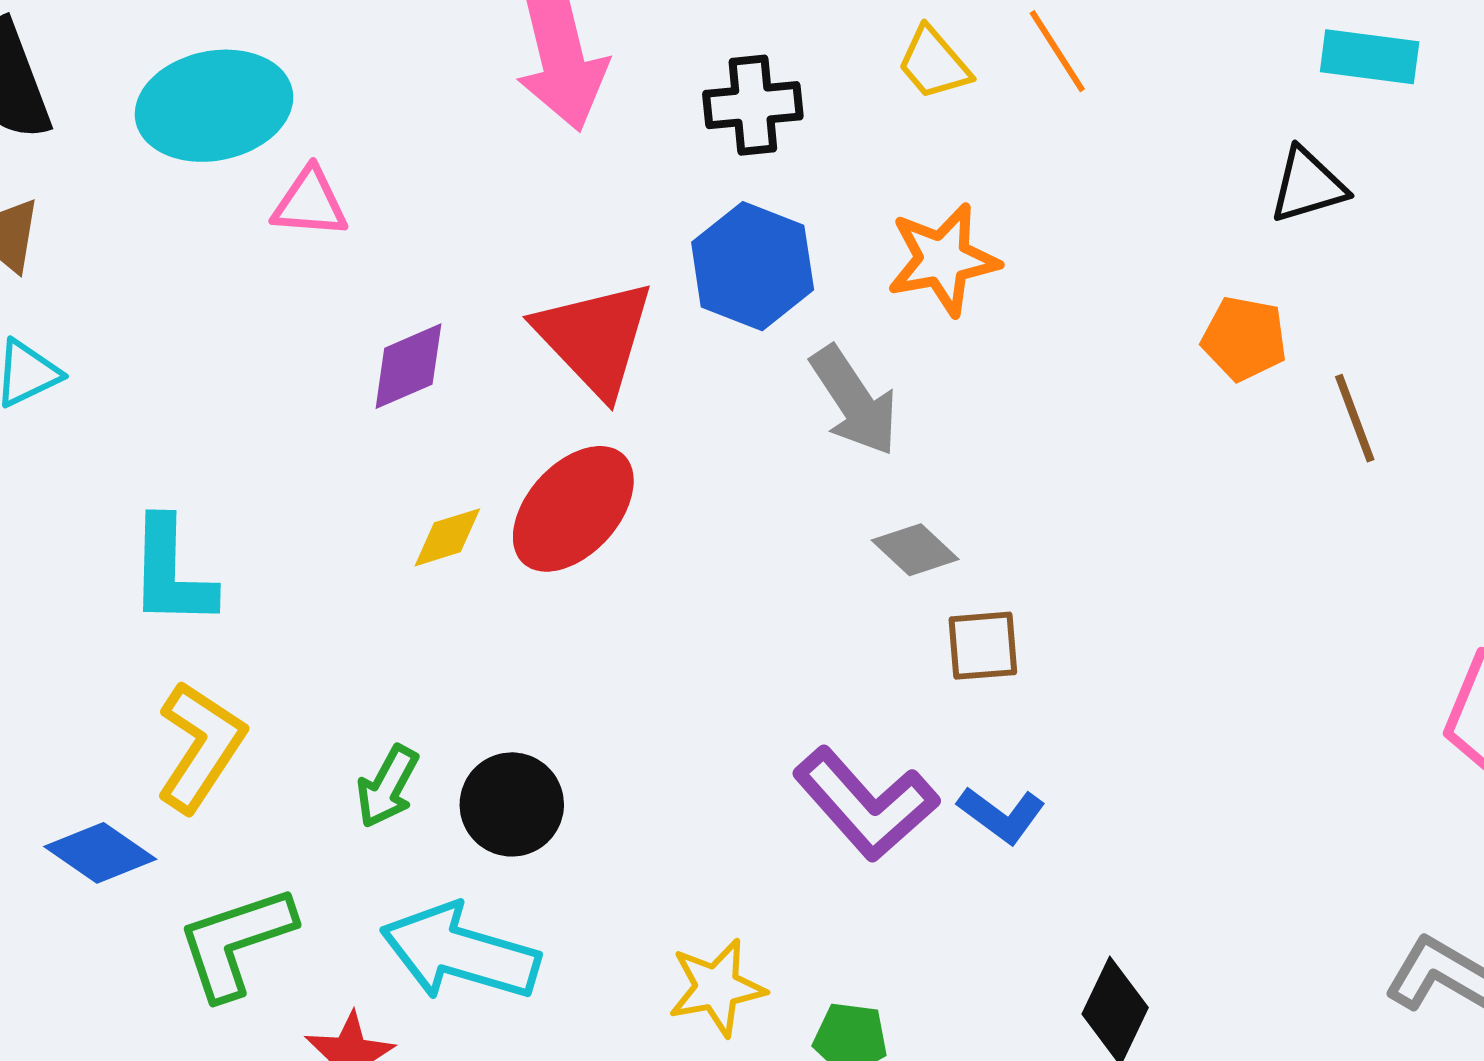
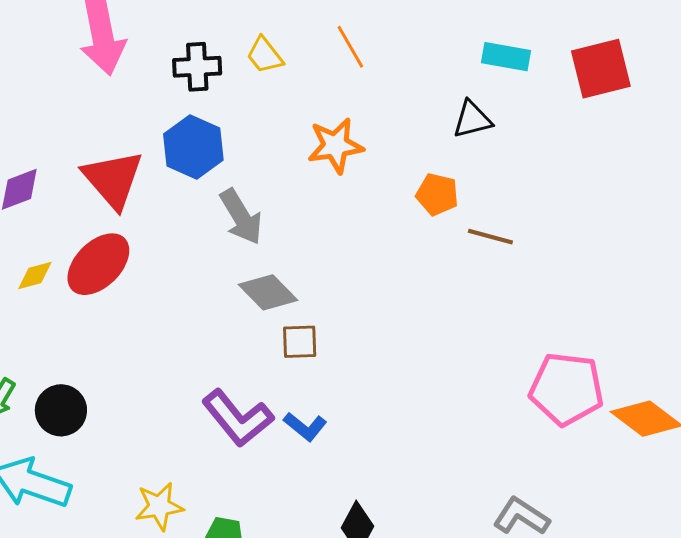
yellow trapezoid: (934, 63) -> (265, 55), moved
orange star: (943, 259) -> (335, 146), moved
brown line: (1355, 418) -> (490, 237), turned -57
gray diamond: (915, 550) -> (268, 292), size x1.4

